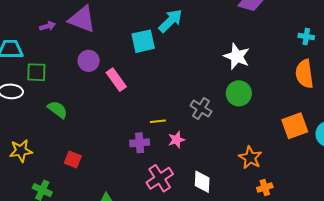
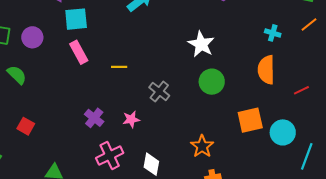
cyan square: (143, 41) -> (76, 19), moved
purple circle: (89, 61) -> (32, 37), moved
green circle: (239, 93) -> (212, 82), moved
yellow line: (158, 121) -> (119, 67), moved
purple cross: (140, 143) -> (94, 118), turned 36

